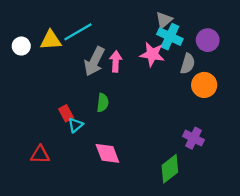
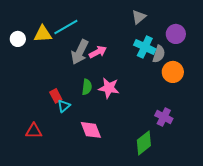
cyan cross: (170, 37) -> (145, 47), moved
pink star: (152, 54) -> (109, 88), moved
pink arrow: (116, 61) -> (98, 52), turned 60

